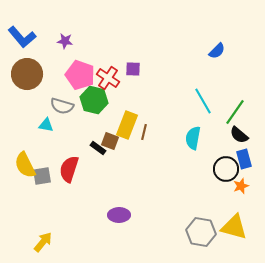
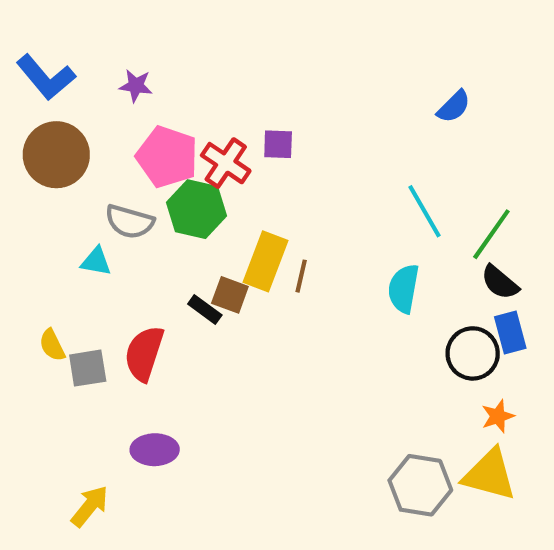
yellow semicircle: (25, 165) -> (52, 345), size x0.6
orange star: (241, 186) -> (498, 416), moved
purple ellipse: (119, 215) -> (155, 450), moved

